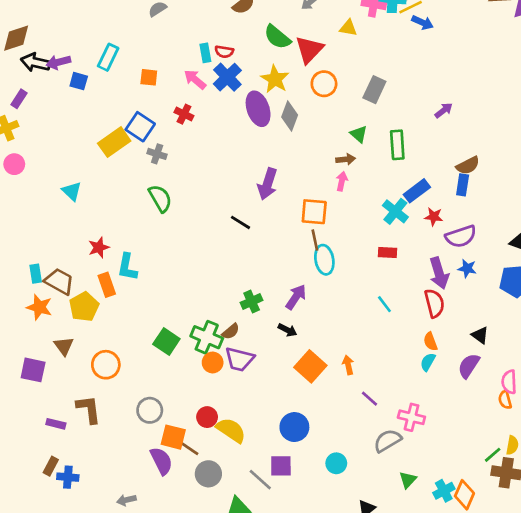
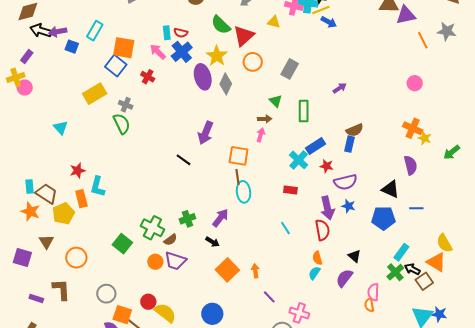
orange square: (149, 77) -> (124, 48), size x1.6
blue square: (140, 127) -> (116, 66), moved
pink circle: (14, 164) -> (25, 87), moved
green semicircle: (160, 198) -> (122, 124), moved
green cross: (207, 337) -> (152, 228), moved

